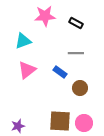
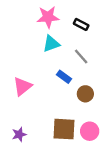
cyan triangle: (23, 41) -> (51, 44), moved
gray line: (76, 53) -> (81, 56), turned 49
pink triangle: (27, 70) -> (22, 86), moved

